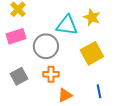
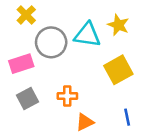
pink rectangle: (16, 36) -> (21, 64), moved
gray circle: (46, 46) -> (51, 42), moved

